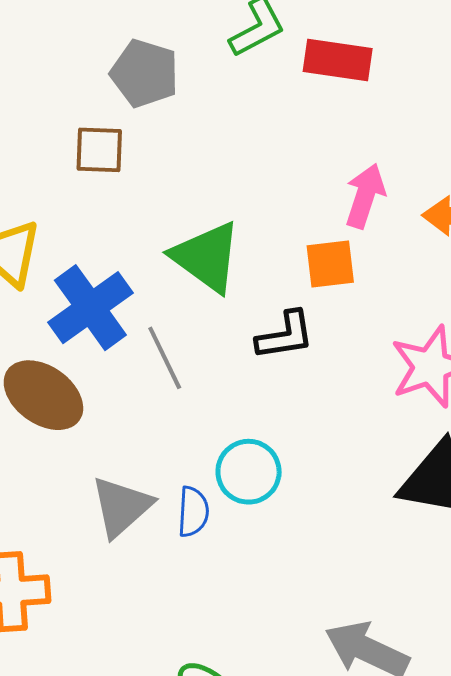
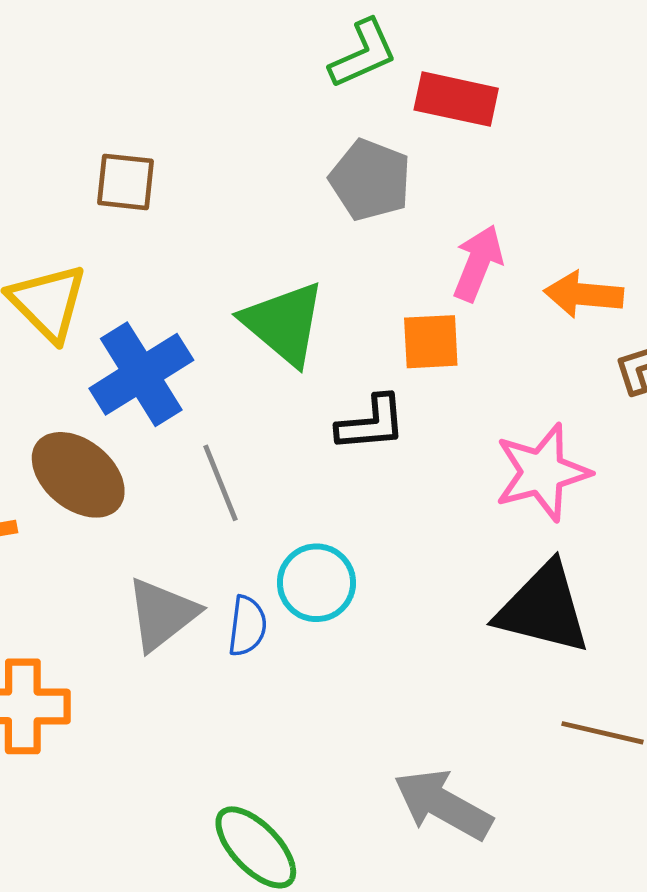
gray pentagon: (145, 73) -> (370, 180), moved
brown square: (99, 150) -> (125, 182), moved
gray line: (165, 358) -> (221, 483), moved

